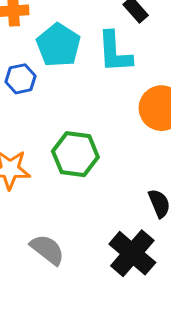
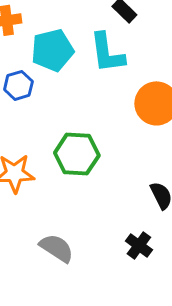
cyan pentagon: (58, 45) -> (53, 50), turned 30
black cross: (132, 253) -> (139, 245), size x0.6

